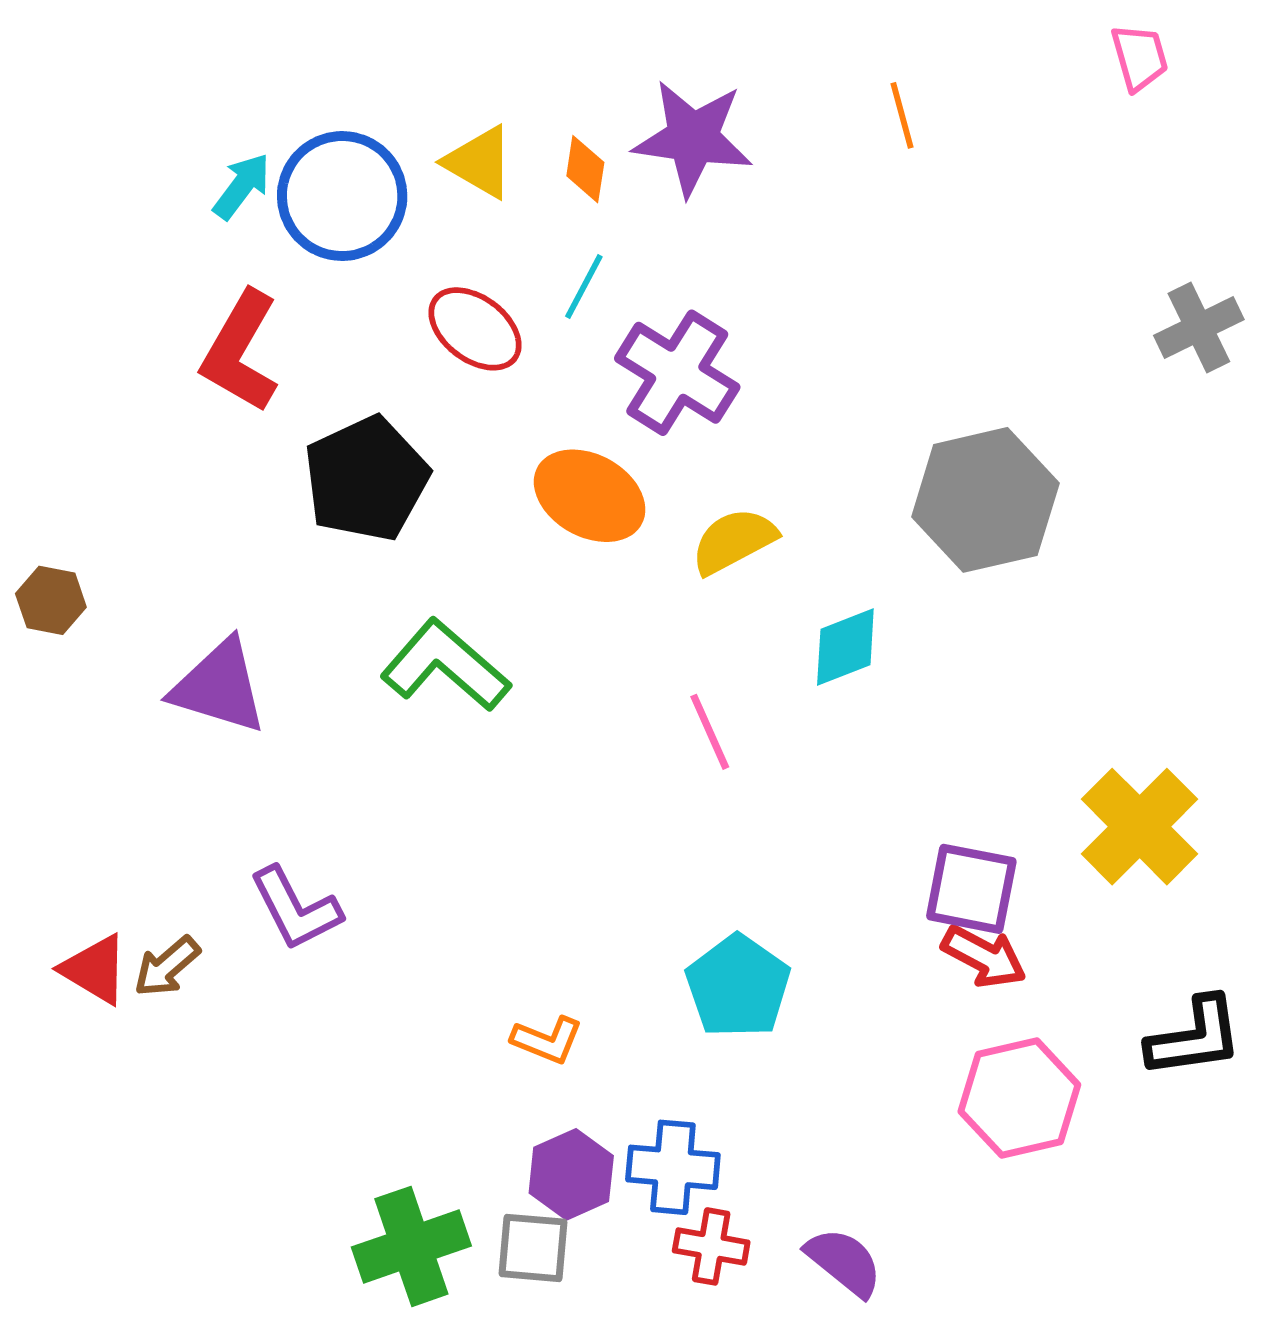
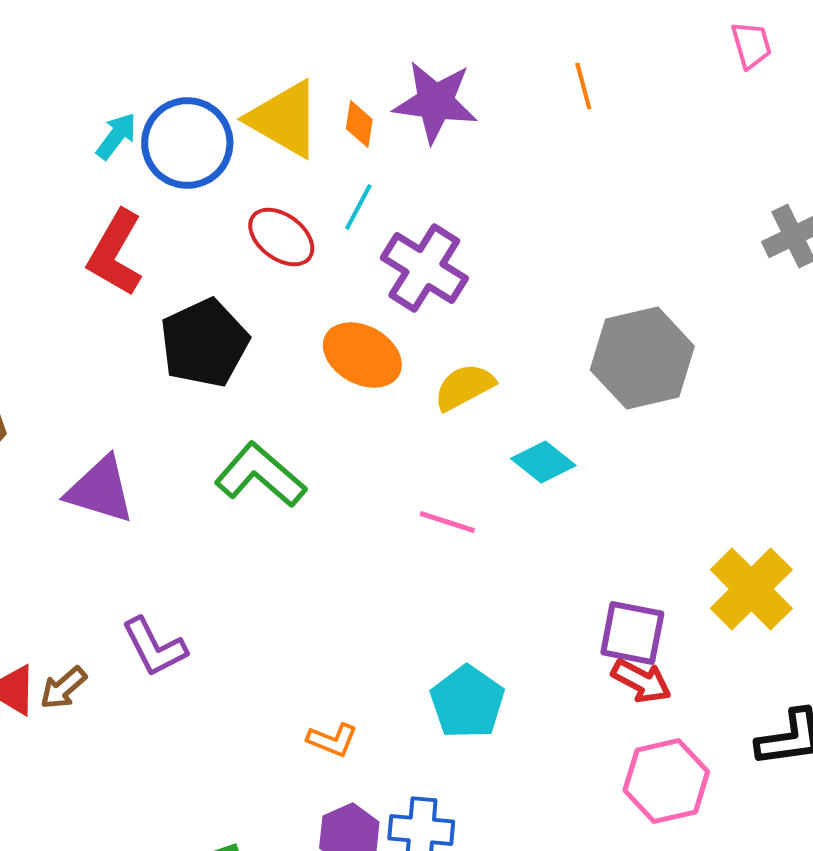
yellow triangle: (479, 162) -> (284, 119), size x1.5
cyan diamond: (845, 647) -> (543, 462), turned 60
pink line: (710, 732) -> (447, 522), turned -48

